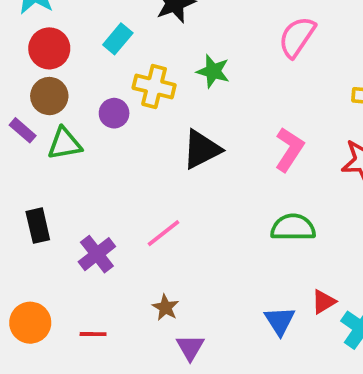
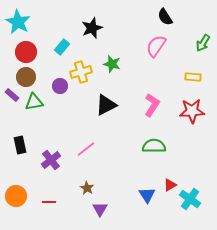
yellow cross: (154, 86) -> (81, 72), turned -30

